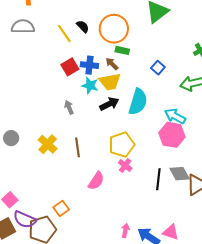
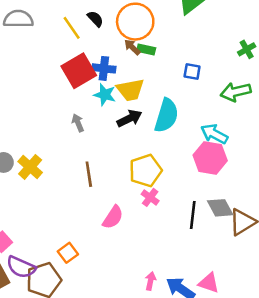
brown arrow: (112, 64) -> (132, 47), moved
red square: (70, 67) -> (79, 71), size x1.5
blue square: (158, 68) -> (192, 71), turned -32
yellow cross: (48, 144) -> (30, 167), moved

